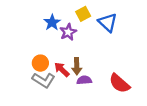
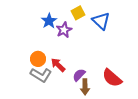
brown arrow: (77, 66) -> (85, 87), moved
purple semicircle: (84, 80) -> (79, 75), turned -40

